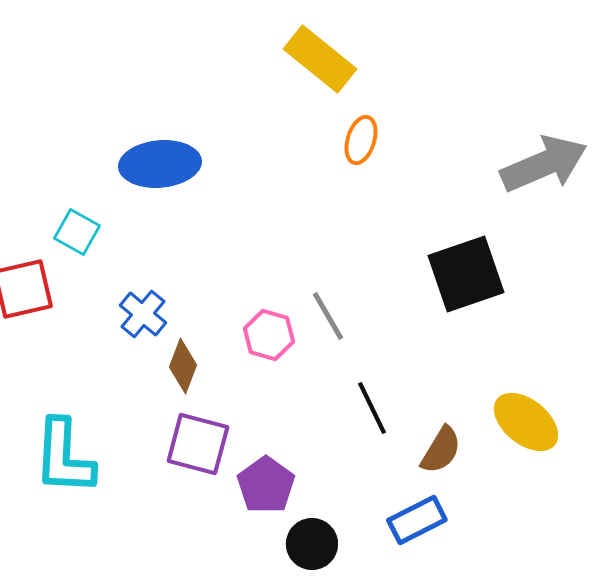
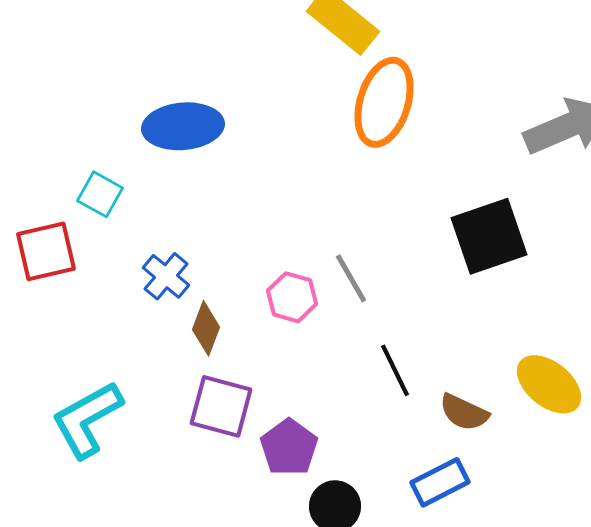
orange ellipse: (361, 140) -> (384, 102), size x1.8
brown semicircle: (441, 450) -> (464, 412), turned 84
cyan L-shape: (64, 457) -> (87, 419), turned 58

